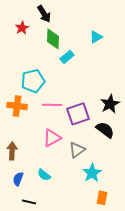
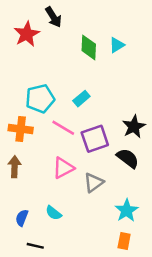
red star: (22, 28) -> (27, 34), size x1.5
green diamond: (53, 39) -> (89, 47), moved
cyan rectangle: (67, 57) -> (81, 99), moved
pink line: (52, 105) -> (63, 128), turned 30
brown arrow: (12, 151) -> (15, 167), moved
cyan star: (92, 173) -> (127, 211), moved

